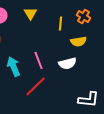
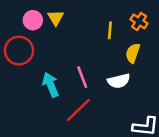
yellow triangle: (30, 13) -> (56, 18), moved
yellow semicircle: (78, 41) -> (133, 53), turned 119

